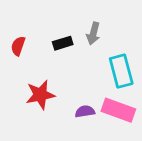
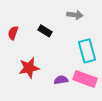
gray arrow: (93, 33) -> (75, 15), moved, turned -98
black rectangle: (63, 43) -> (45, 31), turned 48

